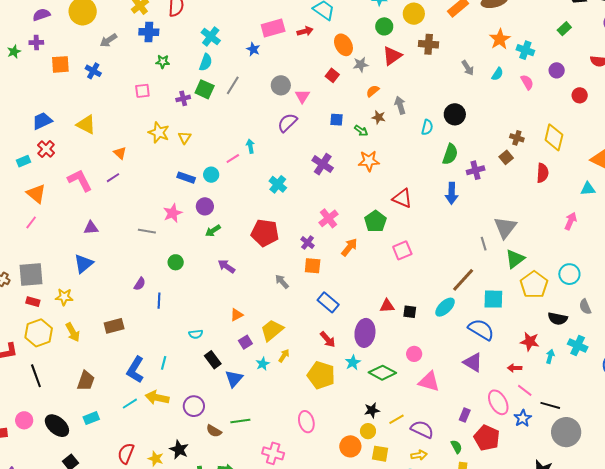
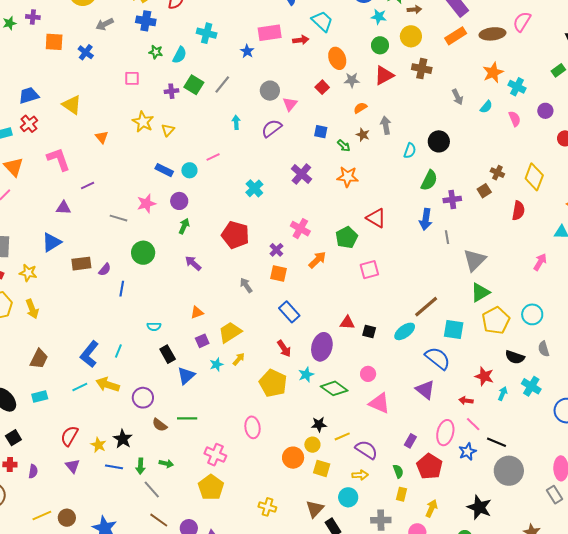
cyan cross: (211, 36) -> (207, 33), turned -30
cyan semicircle: (206, 62) -> (180, 55), moved
cyan arrow: (250, 146) -> (236, 122), moved
purple line: (113, 178) -> (88, 185), moved
pink cross: (328, 218) -> (300, 229), turned -30
green arrow: (213, 231) -> (184, 226), turned 140
gray line: (484, 244) -> (447, 237), moved
green circle: (176, 262) -> (143, 253), size x1.5
brown rectangle: (114, 326) -> (81, 264), moved
pink ellipse: (498, 402) -> (445, 433), turned 35

